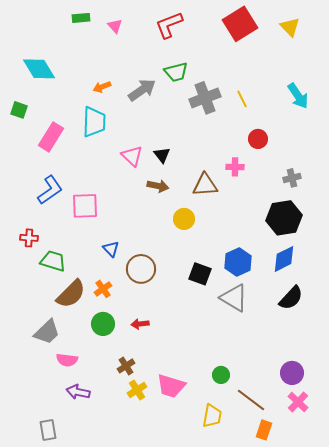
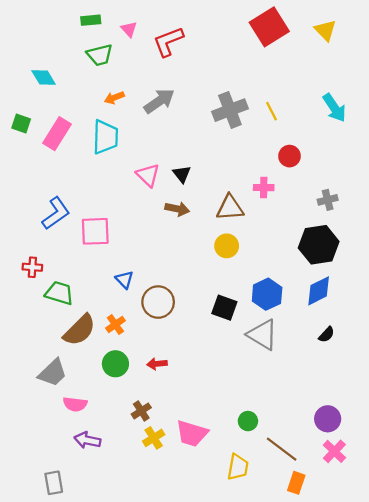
red L-shape: (169, 25) -> (168, 42), moved
cyan diamond: (39, 69) -> (44, 77), size x0.7
green trapezoid: (176, 72) -> (100, 55), moved
pink rectangle: (51, 137) -> (57, 134), moved
yellow circle: (184, 219) -> (227, 246), moved
black semicircle: (291, 298) -> (327, 335), size x0.6

